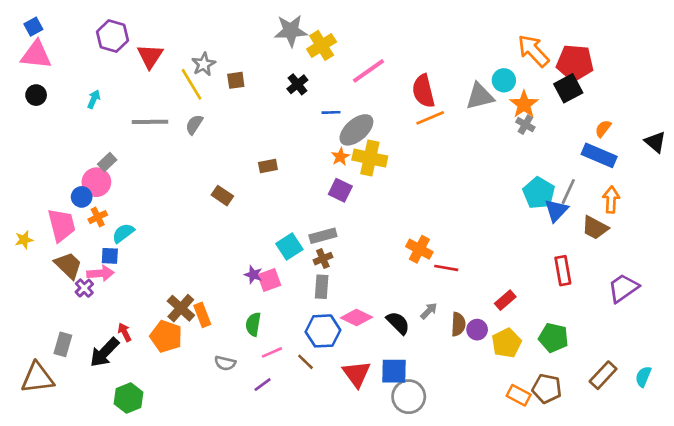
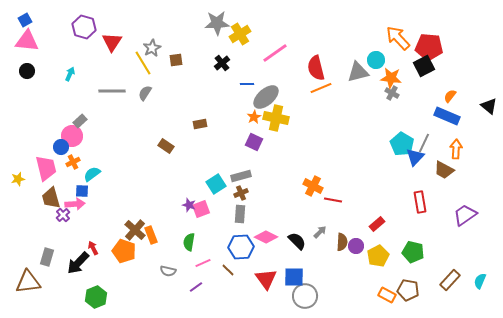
orange star: (524, 104) -> (391, 78), turned -30
brown trapezoid: (68, 265) -> (51, 198), turned -150

